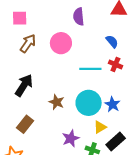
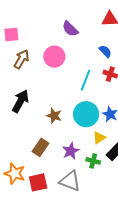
purple semicircle: (79, 17) -> (70, 29), turned -36
cyan line: (90, 69) -> (86, 80), turned -65
brown rectangle: (25, 124) -> (41, 147), moved

